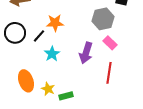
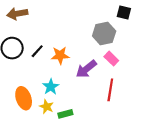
orange star: (55, 23) -> (60, 55), moved
purple arrow: (86, 53) -> (86, 69), turned 35
cyan star: (52, 54) -> (51, 87), moved

